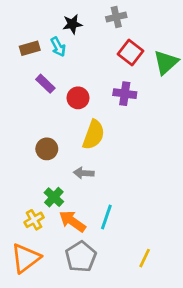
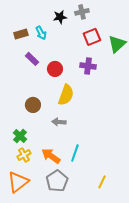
black star: (72, 24) -> (60, 17), moved
red square: (130, 52) -> (92, 37), turned 30
green cross: (54, 197) -> (20, 136), moved

